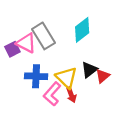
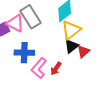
yellow triangle: (66, 78) -> (71, 30), moved, turned 40
red arrow: (71, 95) -> (56, 69), turned 56

